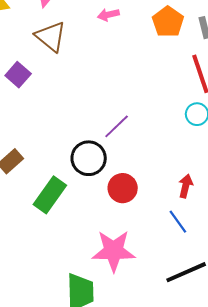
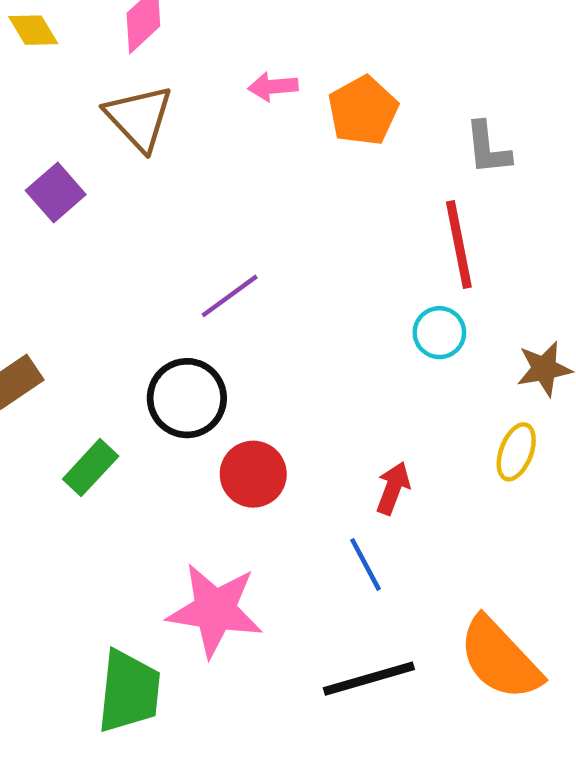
orange pentagon: (168, 22) -> (363, 111), moved
purple line: (117, 126) -> (230, 296), moved
green rectangle: (50, 195) -> (91, 468), size x0.7

